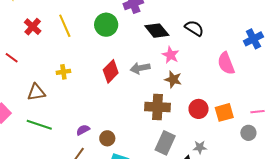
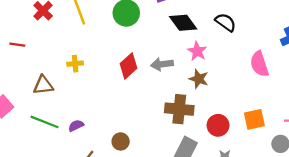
red line: (12, 58) -> (17, 45), turned -32
red circle: (199, 109) -> (218, 125), moved
purple semicircle: (83, 130) -> (76, 126), moved

